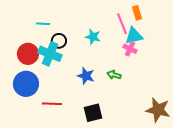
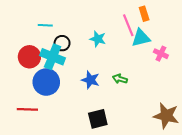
pink cross: (130, 49) -> (161, 54), moved
blue circle: (26, 84) -> (46, 82), moved
red line: (52, 104) -> (27, 109), moved

